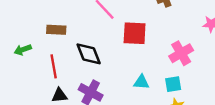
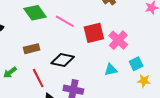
pink cross: (181, 53) -> (118, 40), moved
black diamond: (89, 54) -> (63, 60), turned -40

